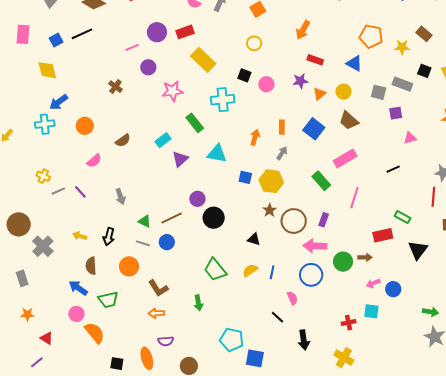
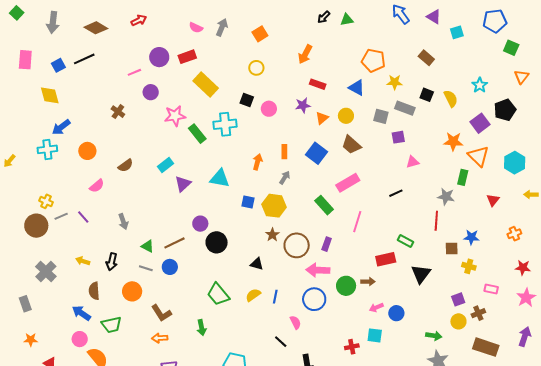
yellow star: (402, 47) -> (395, 82), moved
green rectangle: (195, 123) -> (197, 134), moved
brown circle: (19, 224) -> (36, 226), moved

